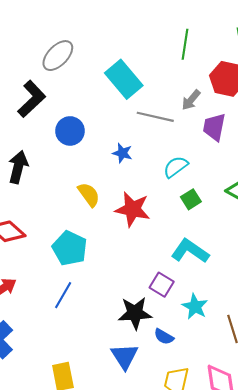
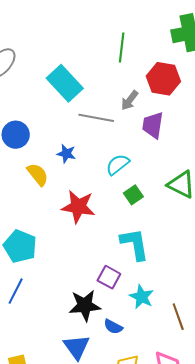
yellow semicircle: (89, 195) -> (38, 174), moved
cyan L-shape: (190, 251) -> (135, 244), turned 48

